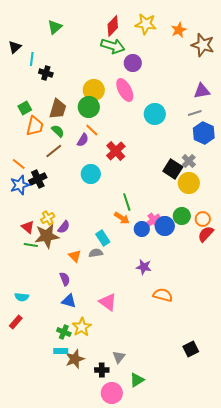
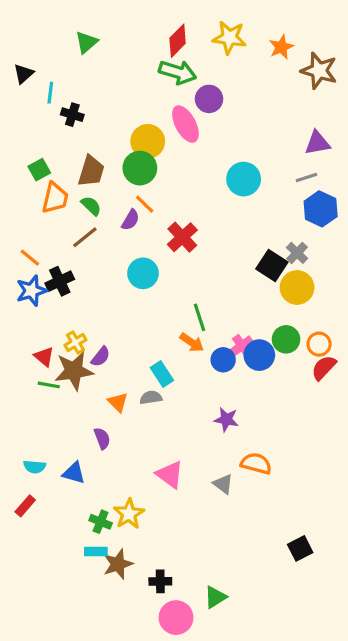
pink ellipse: (125, 90) -> (185, 124), moved
blue triangle: (69, 301) -> (74, 473), moved
gray triangle: (119, 357) -> (223, 484), moved, turned -32

